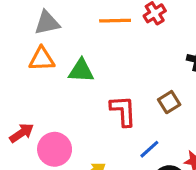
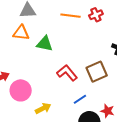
brown square: (169, 102) -> (97, 72), size x1.5
red L-shape: (123, 111) -> (67, 73), turned -45

